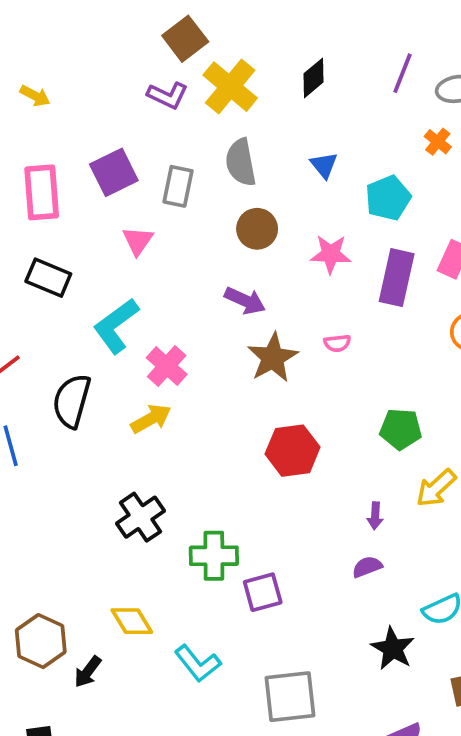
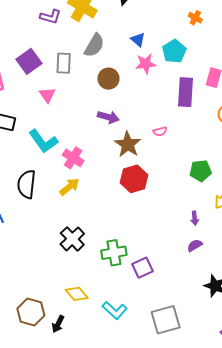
gray semicircle: (241, 162) -> (94, 45), turned -130
pink star: (331, 254) -> (146, 64), moved
cyan L-shape: (116, 326) -> (43, 141), turned -80
red hexagon: (293, 451) -> (134, 179), moved

